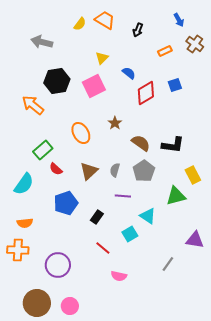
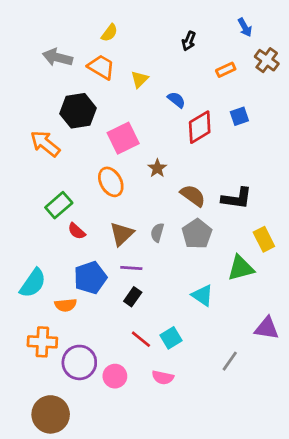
orange trapezoid: (105, 20) -> (101, 67), moved
pink square: (94, 86) -> (123, 138), moved
cyan semicircle: (24, 184) -> (33, 283), moved
purple line: (123, 196) -> (131, 268), moved
orange semicircle: (25, 223) -> (66, 305), moved
cyan square: (130, 234) -> (171, 338), moved
orange cross: (18, 250) -> (42, 342), moved
pink circle: (70, 306) -> (115, 376), moved

